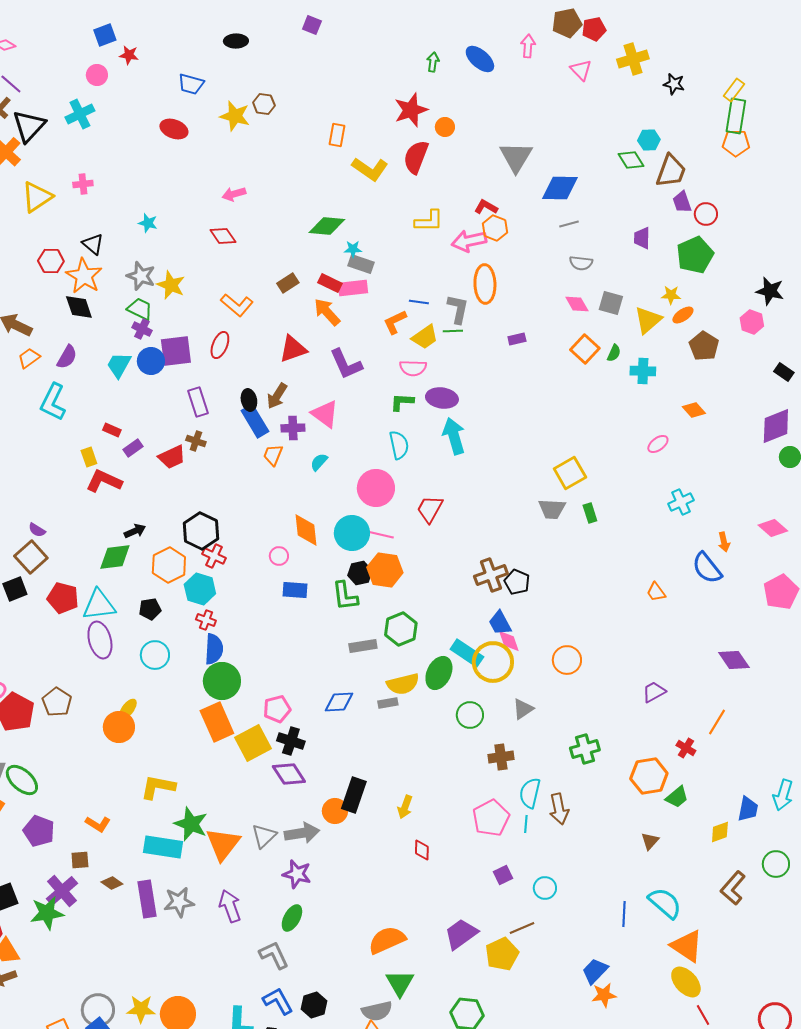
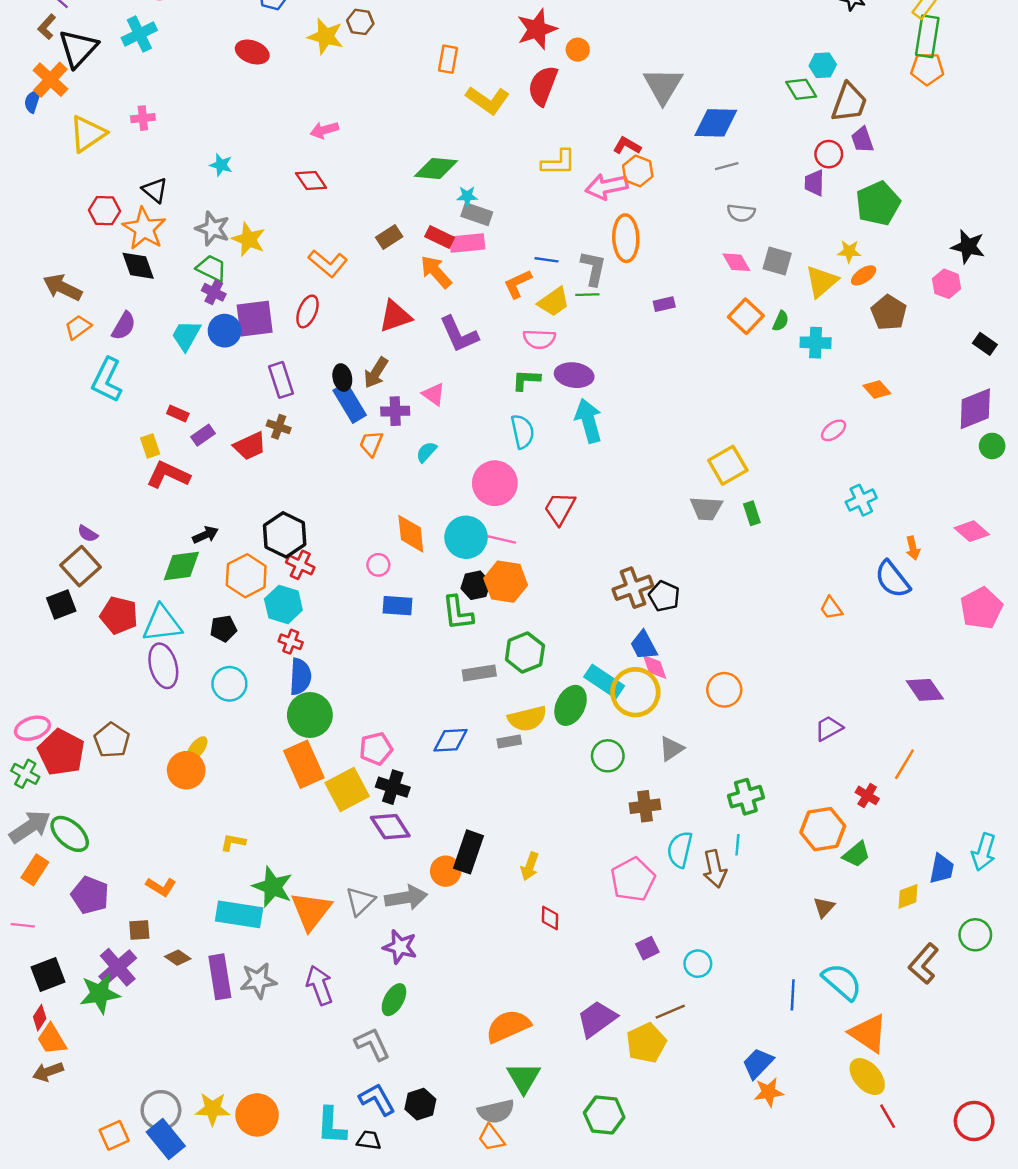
red circle: (706, 214) -> (829, 154), moved
pink triangle: (325, 414) -> (434, 394), size x0.7
yellow L-shape: (158, 787) -> (233, 842), size x0.6
cyan line: (526, 824) -> (737, 845), moved

